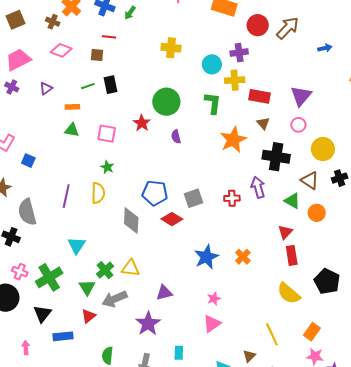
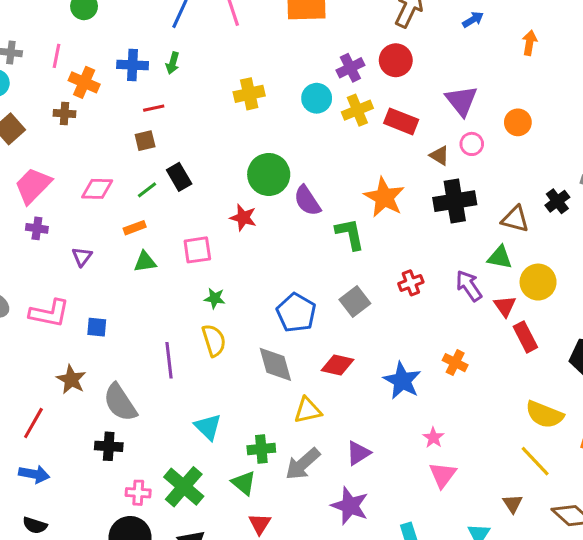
red circle: (258, 25) -> (396, 60), moved
pink diamond: (61, 50) -> (97, 189), moved
purple triangle: (46, 88) -> (82, 257), moved
red rectangle: (259, 96) -> (401, 121), turned 30
green L-shape: (213, 103) -> (350, 234), moved
brown triangle: (263, 123) -> (439, 156), moved
purple semicircle: (176, 137) -> (307, 201), moved, size x1.5
yellow circle: (323, 149) -> (538, 282), moved
purple arrow: (258, 187) -> (469, 286), moved
blue pentagon: (155, 193) -> (296, 313), turned -30
orange circle: (317, 213) -> (518, 122), moved
red diamond: (172, 219) -> (337, 365), moved
yellow triangle: (131, 268) -> (308, 410), moved
green cross: (105, 270) -> (261, 449), turned -36
yellow semicircle: (289, 293) -> (544, 415), moved
gray arrow: (115, 299) -> (303, 464), moved

